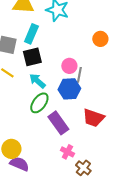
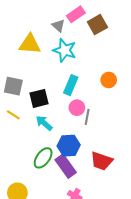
cyan rectangle: (31, 34) -> (71, 85), moved
blue hexagon: (69, 89) -> (69, 146), moved
green ellipse: (39, 103) -> (43, 158), moved

